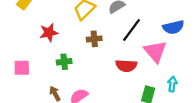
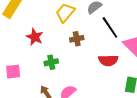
black line: (131, 30) -> (110, 27), turned -65
red star: (49, 33) -> (35, 37), turned -30

